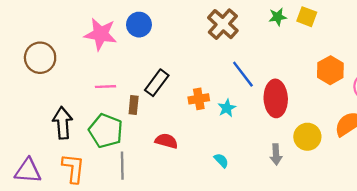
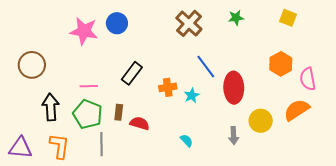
yellow square: (307, 17) -> (288, 18), moved
brown circle: (40, 58) -> (32, 65), moved
pink line: (106, 87) -> (89, 86), moved
brown rectangle: (134, 105) -> (119, 112), moved

